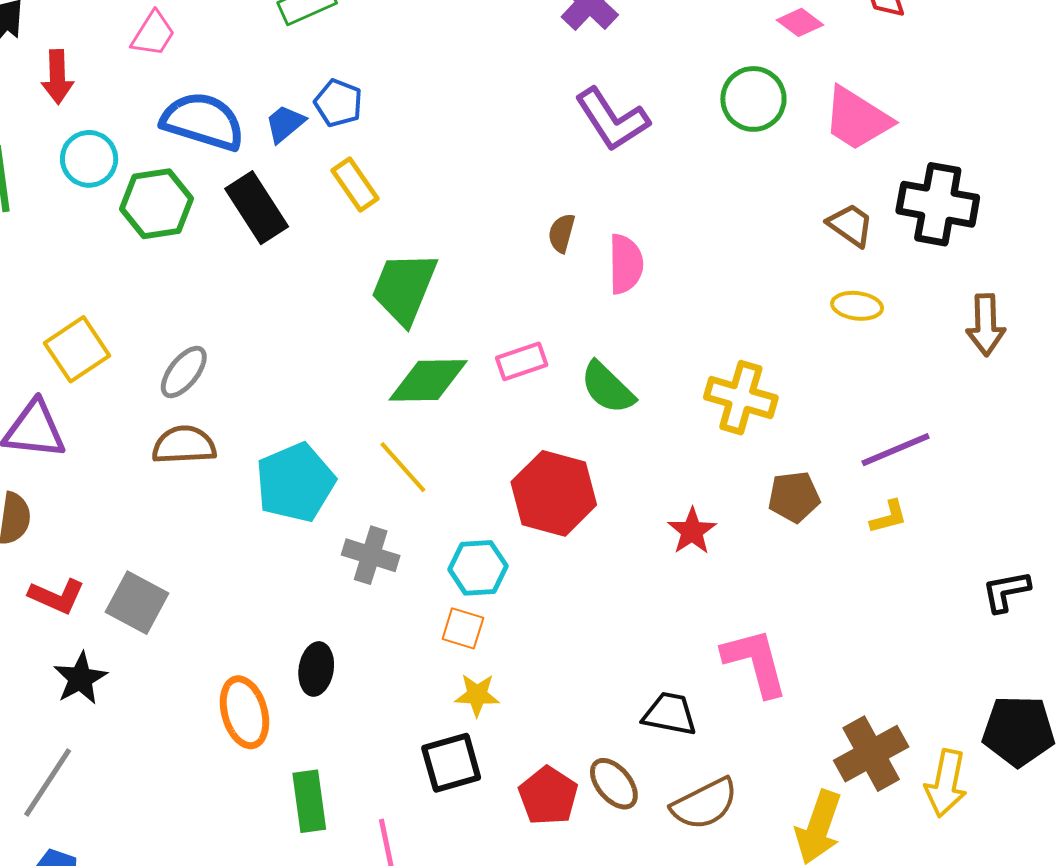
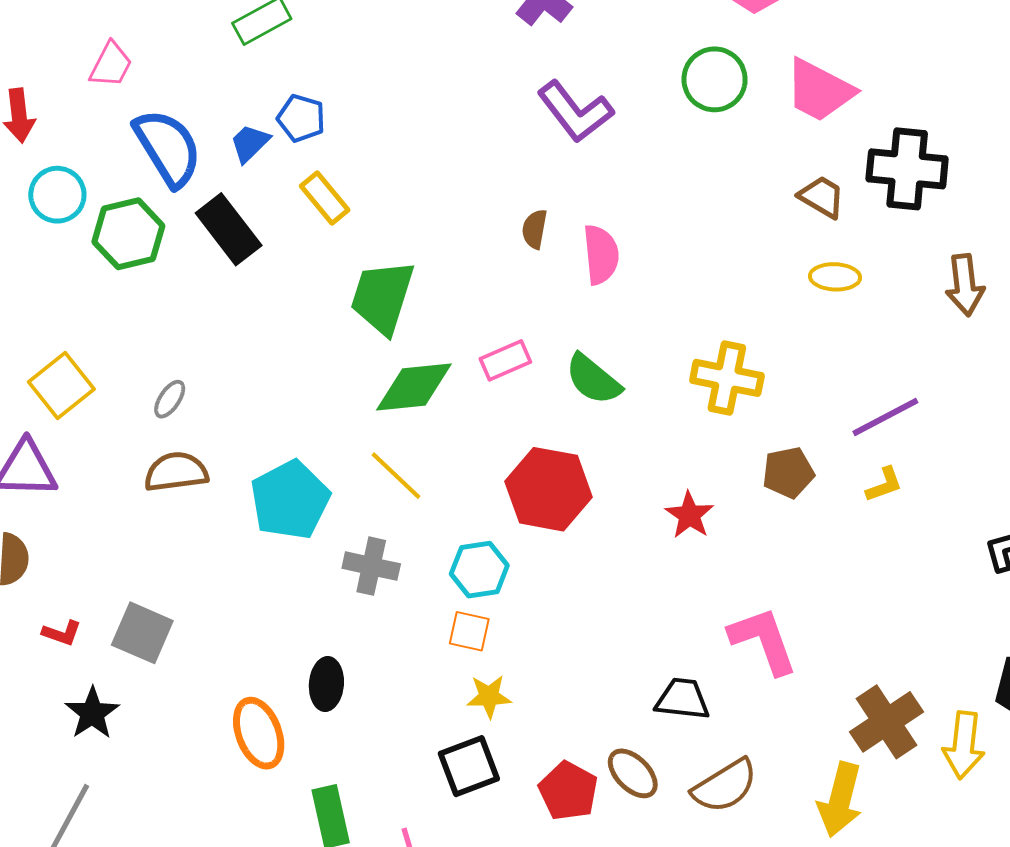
blue semicircle: (203, 121) -> (168, 148), turned 46
gray ellipse: (184, 372) -> (170, 399), size x0.7
red L-shape: (57, 596) -> (62, 633), size x0.7

